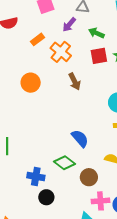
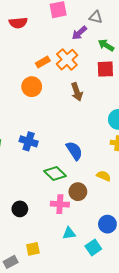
orange rectangle: (38, 39) -> (43, 62), moved
blue cross: (36, 177) -> (29, 141), moved
black circle: (46, 197) -> (20, 209), moved
pink cross: (100, 201) -> (60, 204), moved

